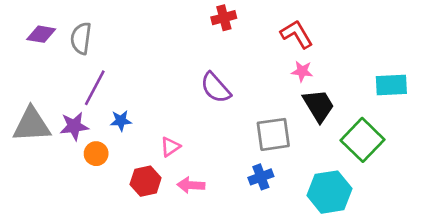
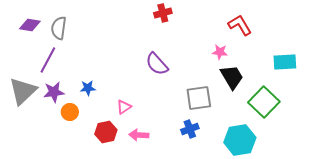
red L-shape: (297, 34) -> (240, 25), moved
purple line: (95, 88) -> (48, 60), moved
gray triangle: (32, 125) -> (23, 91), turned -40

